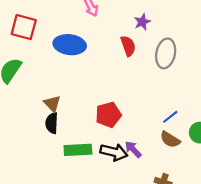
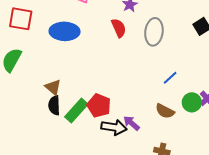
red pentagon: (108, 115) -> (99, 106), moved, turned -30
blue line: (170, 117) -> (170, 78), moved
green rectangle: (78, 150) -> (76, 111), moved, turned -40

